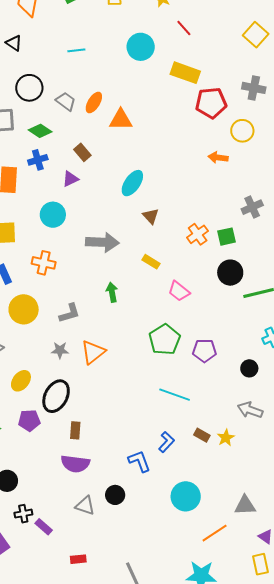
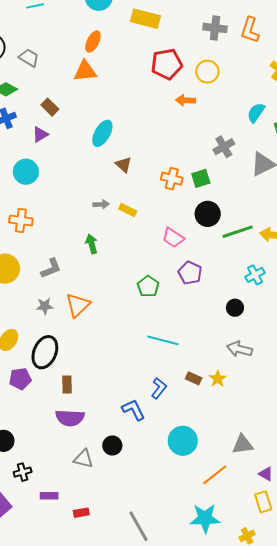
orange ellipse: (94, 103) -> (93, 42), moved
red pentagon: (211, 103) -> (167, 64), moved
orange cross: (198, 234) -> (172, 179), turned -35
gray arrow: (102, 242) -> (101, 204), moved, size x0.5
pink trapezoid: (179, 291) -> (173, 238), moved
green pentagon: (165, 340) -> (148, 286), size x0.7
purple pentagon: (204, 351) -> (190, 273), moved, turned 30
purple rectangle: (44, 527) -> (49, 496), moved, turned -36

